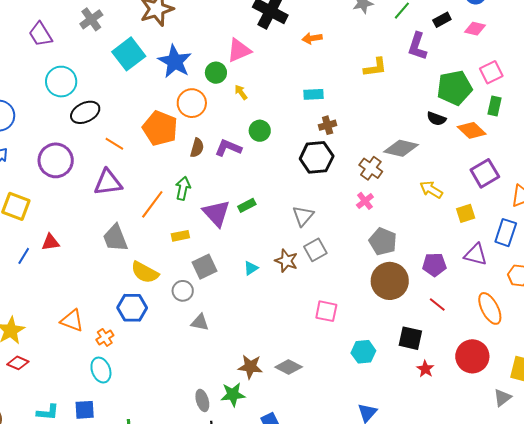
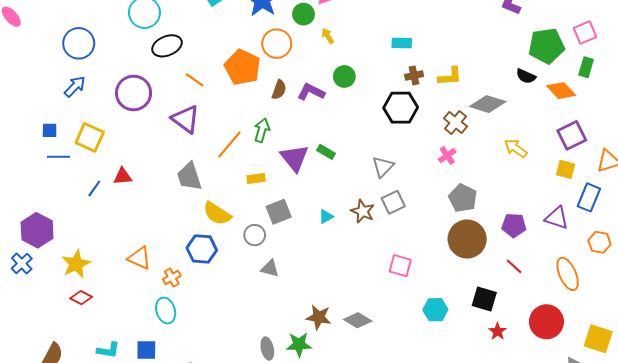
yellow L-shape: (375, 67) -> (450, 76), moved
purple triangle: (108, 182) -> (186, 119), turned 40
green rectangle: (247, 205) -> (326, 152), turned 54
yellow square: (466, 213) -> (566, 169), moved, turned 30

